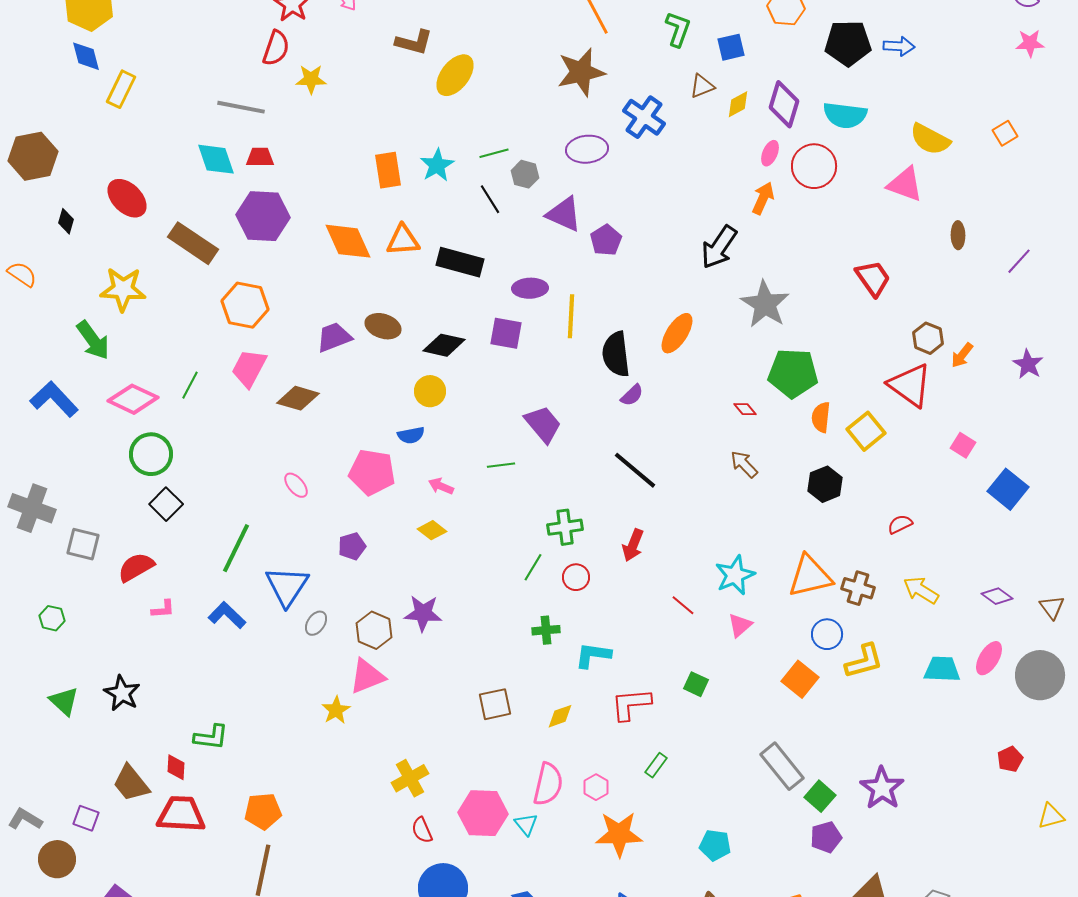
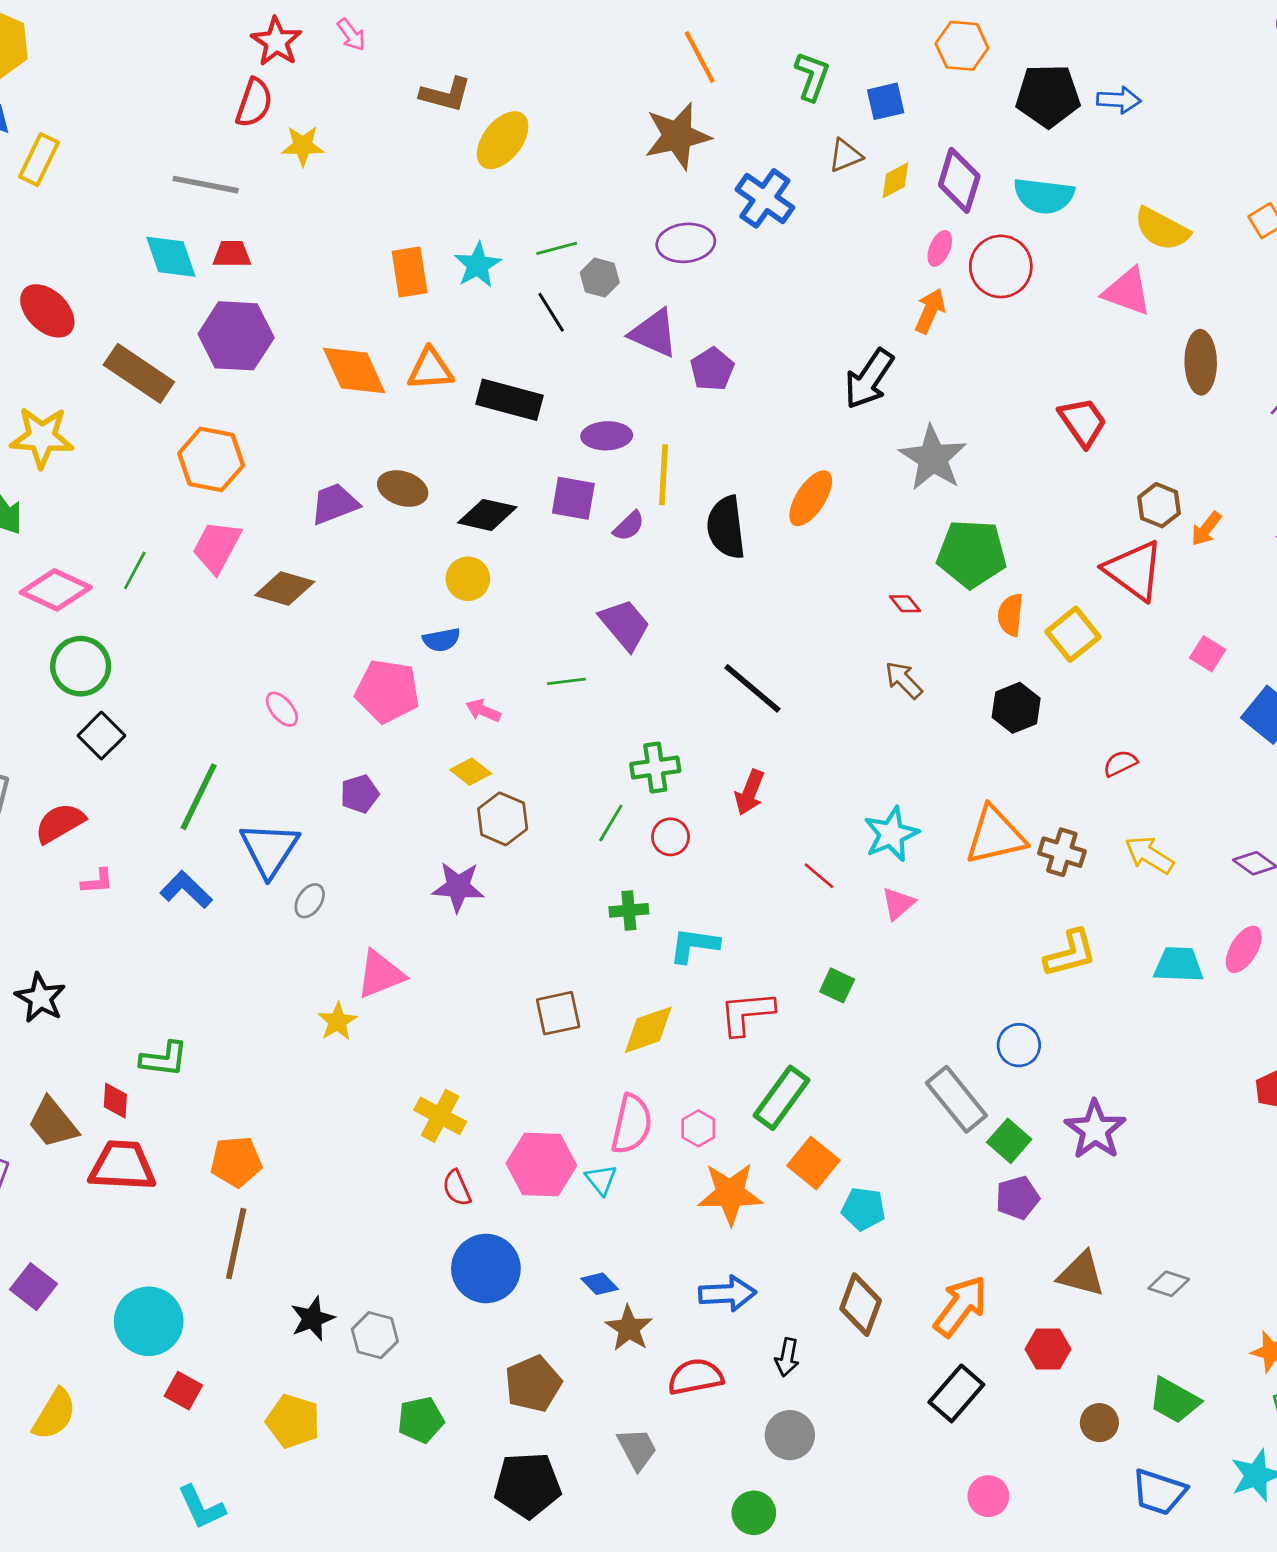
brown ellipse: (958, 235) -> (1201, 362), size x1.6
purple semicircle: (632, 395) -> (629, 526), moved
brown hexagon: (374, 630) -> (503, 819), moved
blue circle: (827, 634) -> (1019, 1045), moved
orange square: (800, 679) -> (813, 1163), moved
yellow diamond: (560, 716) -> (648, 1030), size x1.5
green rectangle: (656, 765) -> (782, 1098), size x1.8
yellow cross: (410, 778) -> (440, 1116), turned -33

